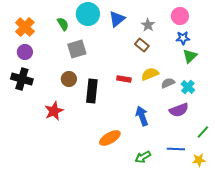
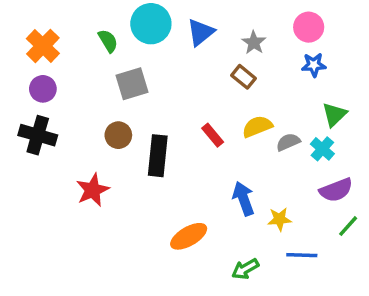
green triangle: (190, 56) -> (334, 115), moved
red rectangle: (124, 79) -> (213, 135), turned 40
purple semicircle: (179, 110) -> (336, 190), moved
yellow star: (199, 160) -> (280, 219), moved

